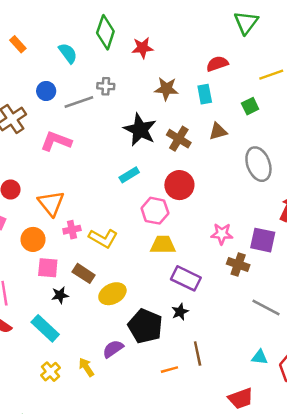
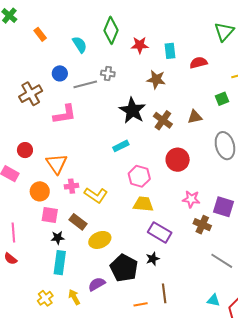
cyan rectangle: (205, 94) -> (170, 51), moved
pink L-shape: (56, 141) -> (65, 114), turned 145
red circle: (179, 185) -> (178, 160), moved
cyan rectangle: (45, 328) -> (60, 263), moved, turned 50

